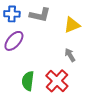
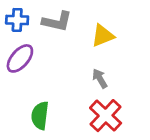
red cross: (57, 81) -> (106, 116), moved

